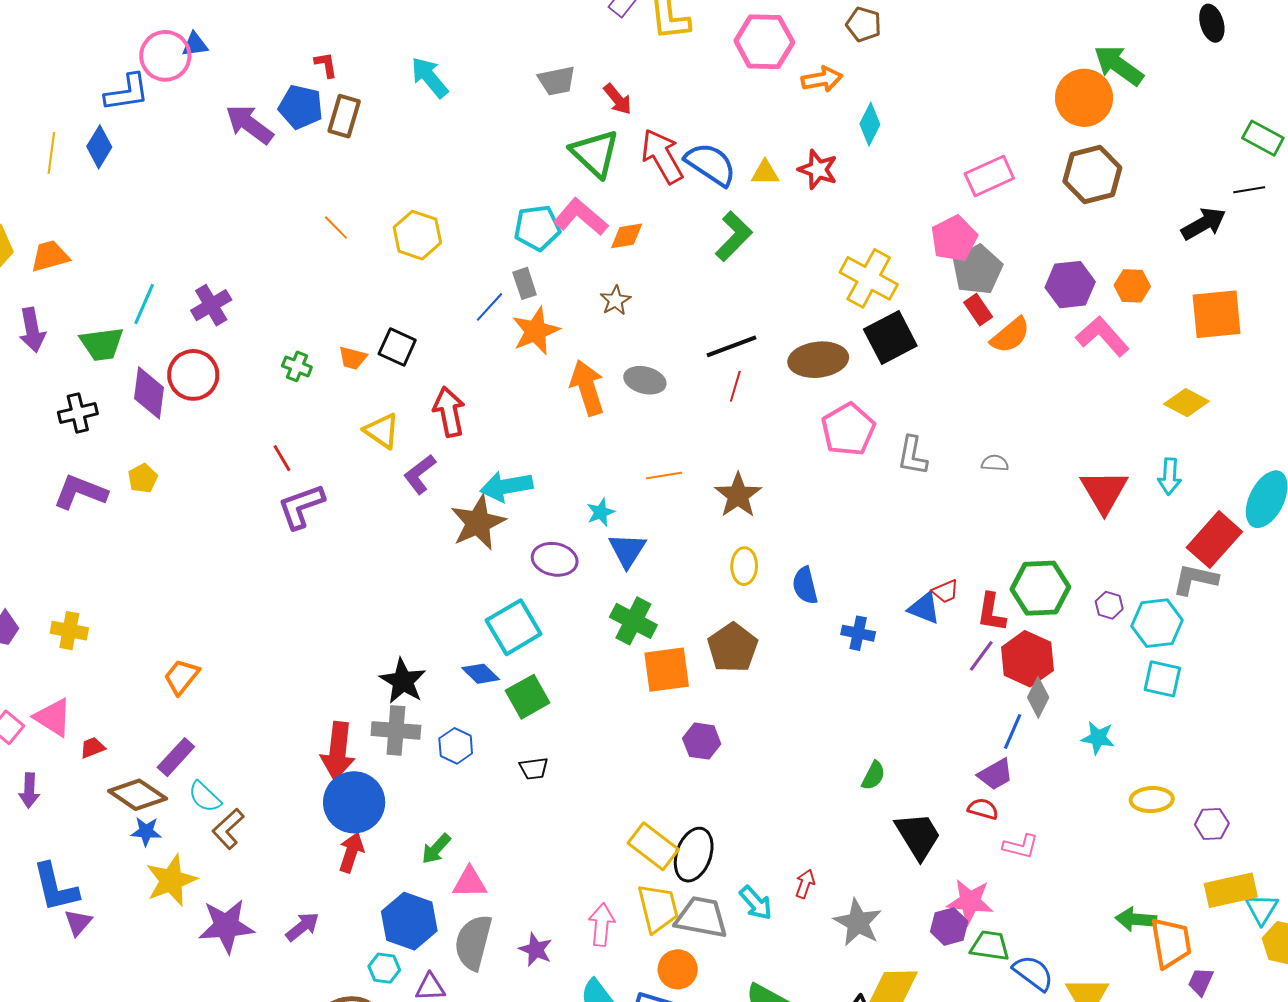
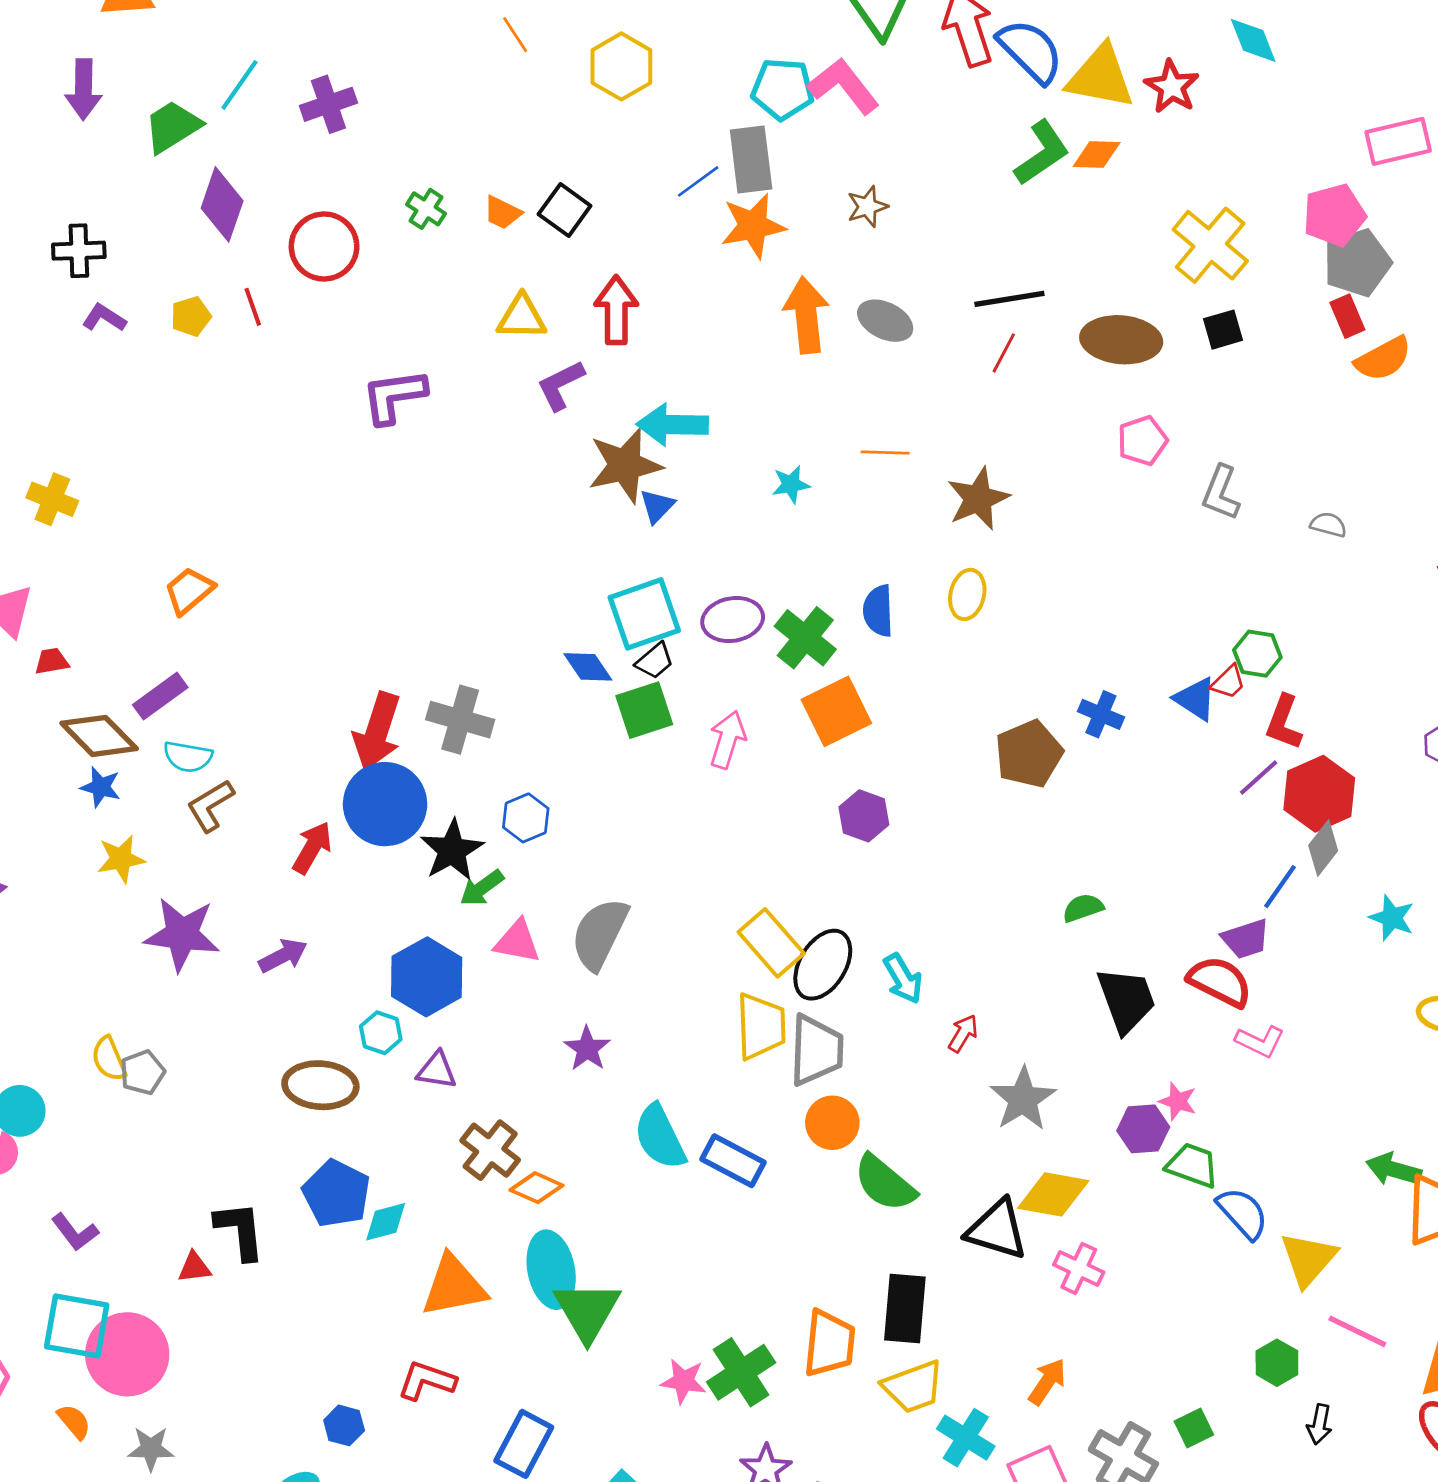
cyan diamond: (870, 124) -> (1253, 40), turned -60
yellow triangle: (765, 173) -> (1101, 77), size x1.8
orange diamond: (627, 236) -> (1097, 155), moved
gray rectangle: (525, 283) -> (751, 160), size x1.6
black square: (890, 337) -> (1223, 330), size x0.6
green trapezoid: (102, 344) -> (172, 127), turned 144
red circle: (193, 375) -> (324, 246), moved
black cross: (78, 413) -> (79, 251), moved
pink pentagon: (848, 429) -> (1142, 441), size x0.7
yellow triangle: (382, 431) -> (522, 317), turned -45
red line: (282, 458) -> (253, 307), moved
purple L-shape: (80, 492) -> (104, 318), size x0.6
blue triangle: (627, 550) -> (657, 506), moved, size x0.7
purple ellipse: (555, 559) -> (733, 620), moved, turned -33
blue semicircle: (805, 585) -> (878, 611), moved
green hexagon: (1040, 588) -> (1257, 654), moved, size x0.6
red trapezoid: (945, 591) -> (1228, 682), turned -32
brown pentagon: (733, 648) -> (1029, 754), moved
orange square: (667, 670) -> (836, 711), turned -30
black star: (403, 681) -> (452, 850), moved
blue hexagon: (456, 746) -> (526, 818), moved
black trapezoid: (534, 768) -> (655, 661), moved, turned -44
green semicircle: (873, 776) -> (1083, 908), turned -148
cyan semicircle: (205, 797) -> (188, 757), turned -45
red semicircle: (983, 809) -> (1220, 982), size x1.6
red arrow: (351, 852) -> (312, 848), moved
yellow star: (171, 880) -> (121, 859), size x0.7
pink star: (970, 902) -> (1178, 1101), size x0.6
cyan arrow: (756, 903) -> (903, 979), moved
gray trapezoid: (701, 917) -> (816, 1050), turned 70
pink arrow: (602, 925) -> (728, 740), moved
gray semicircle: (473, 942) -> (600, 934), moved
orange circle: (678, 969) -> (832, 1123), moved

